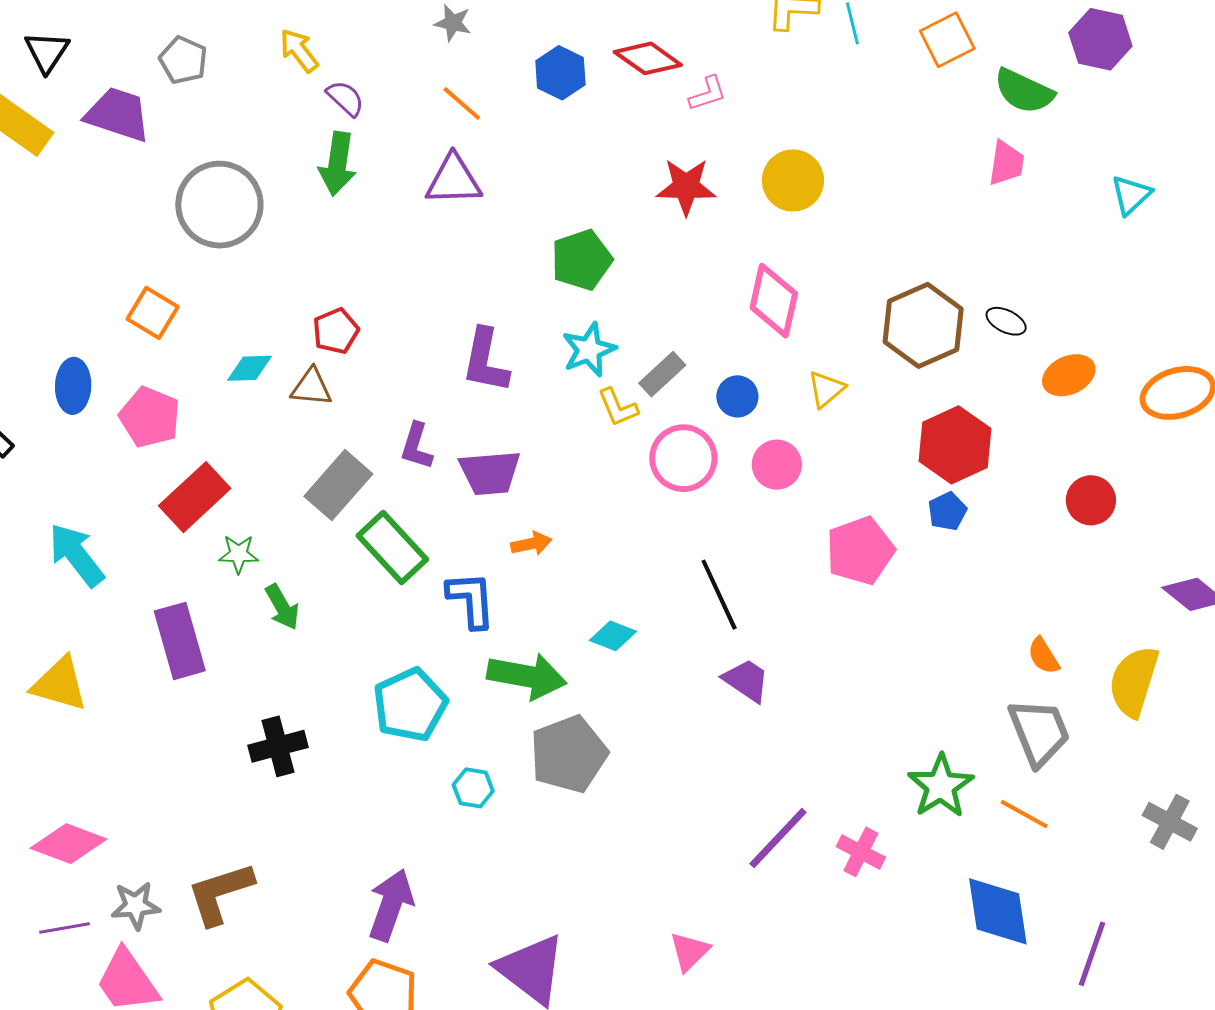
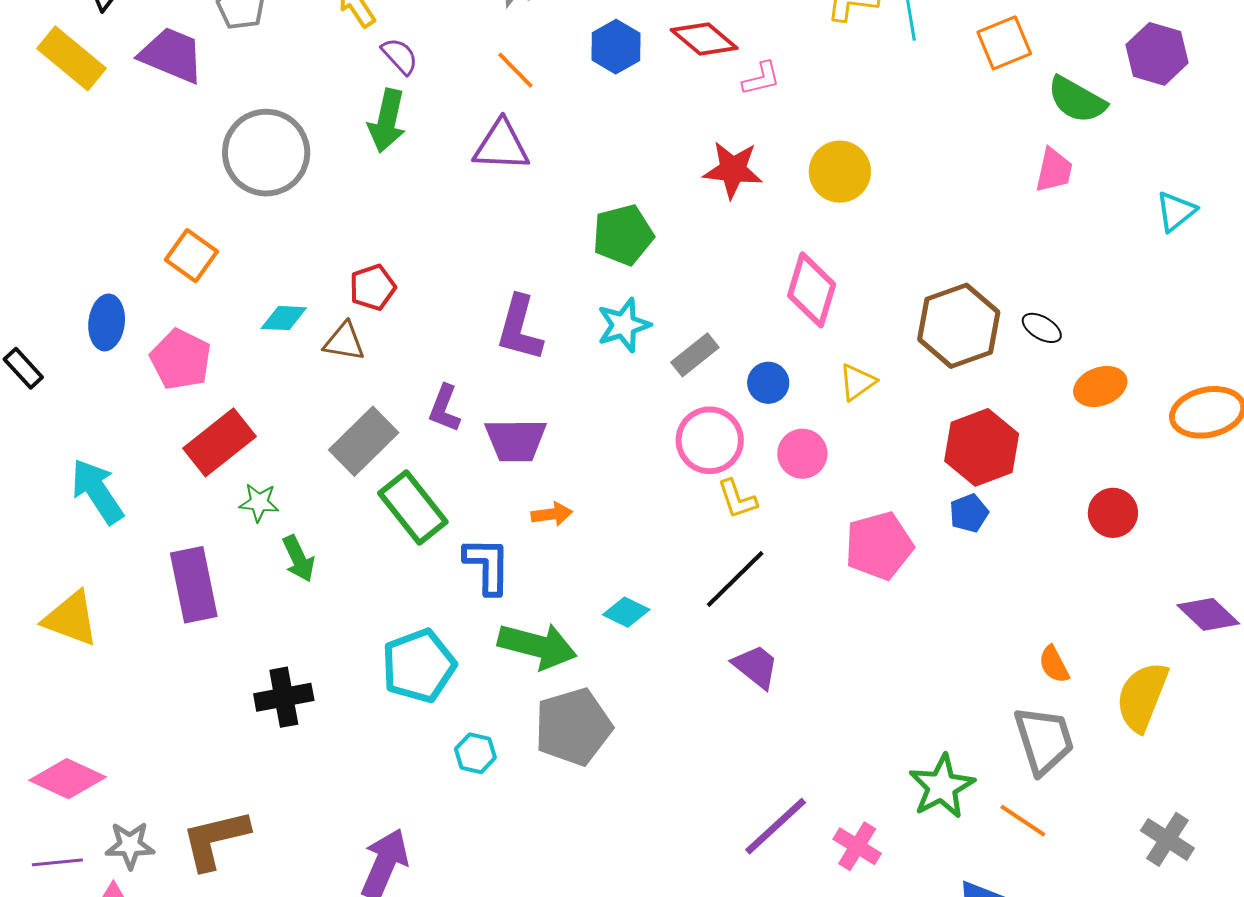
yellow L-shape: (618, 407) -> (737, 499), moved
black line: (719, 595) -> (735, 579), turned 66

